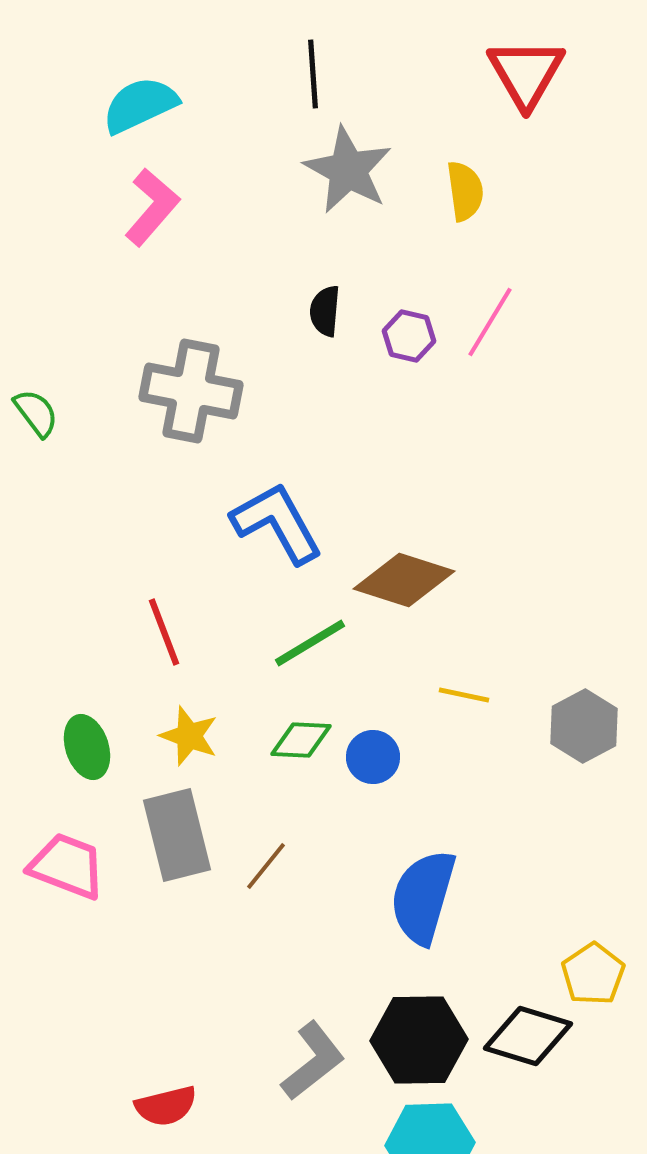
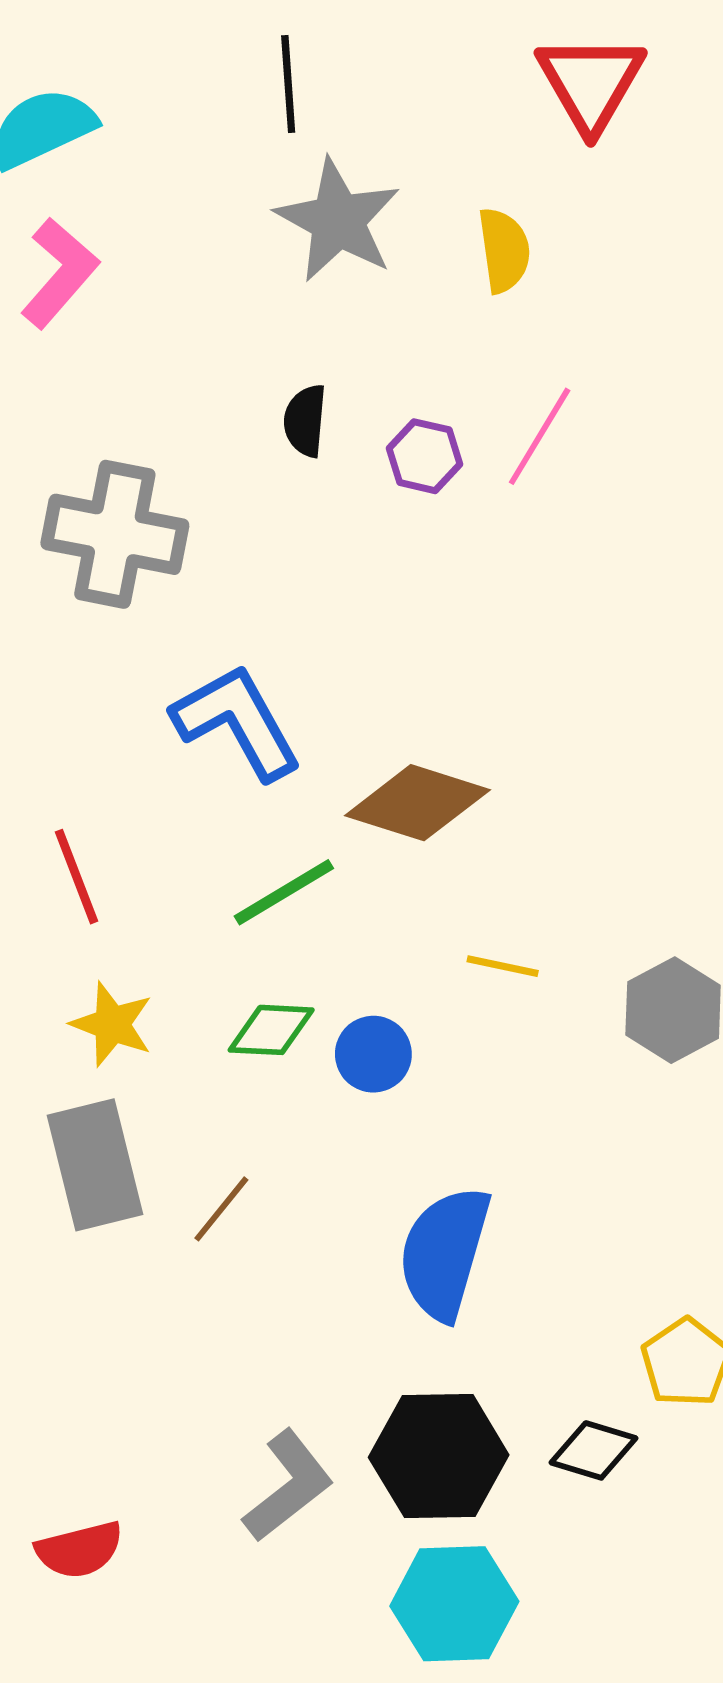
black diamond: (528, 1036) -> (594, 1450), size x0.7

